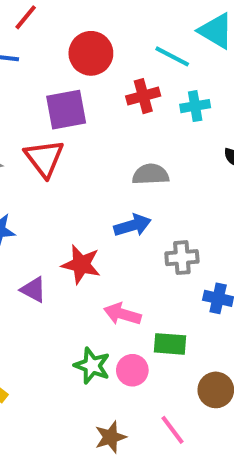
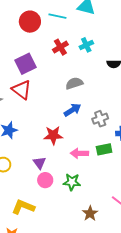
red circle: (91, 53) -> (30, 22), moved
cyan line: (172, 56) -> (57, 16), moved
purple triangle: (33, 290) -> (39, 163), moved, turned 40
green rectangle: (170, 344) -> (104, 149), moved
pink circle: (132, 370) -> (45, 180), moved

